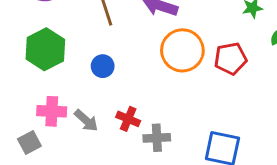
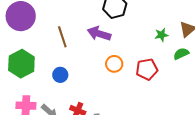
orange circle: (182, 50) -> (114, 64), size x0.6

